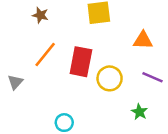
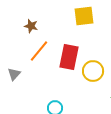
brown star: (40, 15) -> (31, 26), moved

